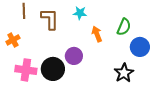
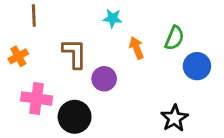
brown L-shape: (50, 19) -> (75, 53), moved
black circle: (53, 69) -> (75, 117), moved
black star: (124, 73) -> (174, 118), moved

